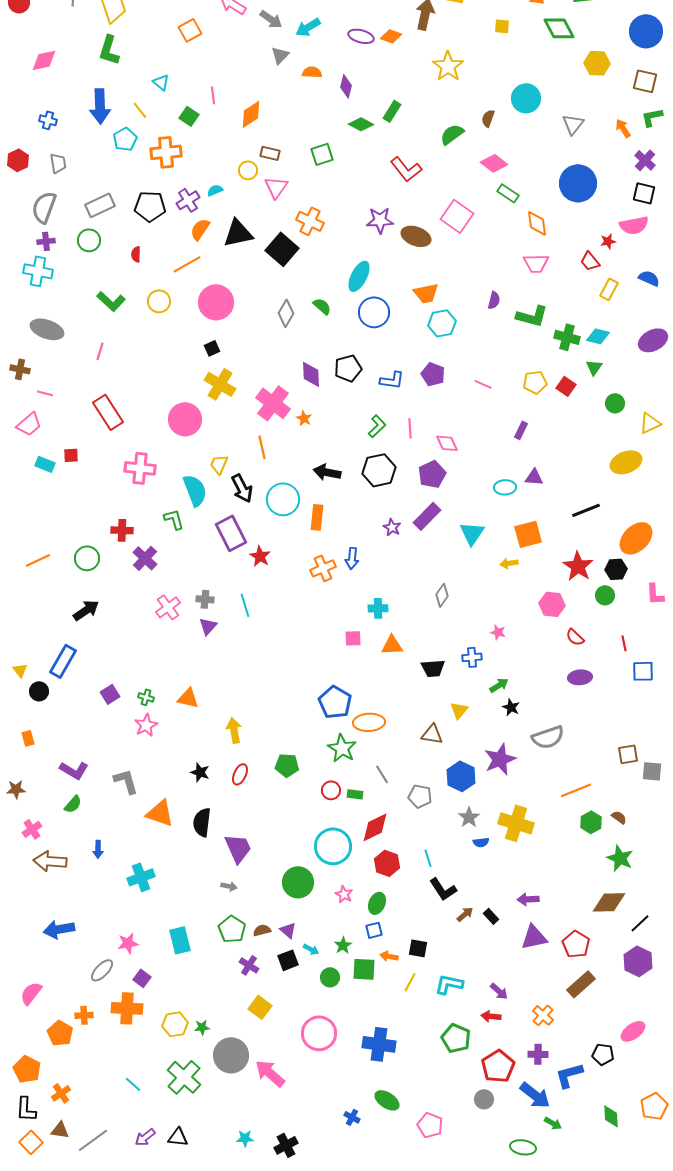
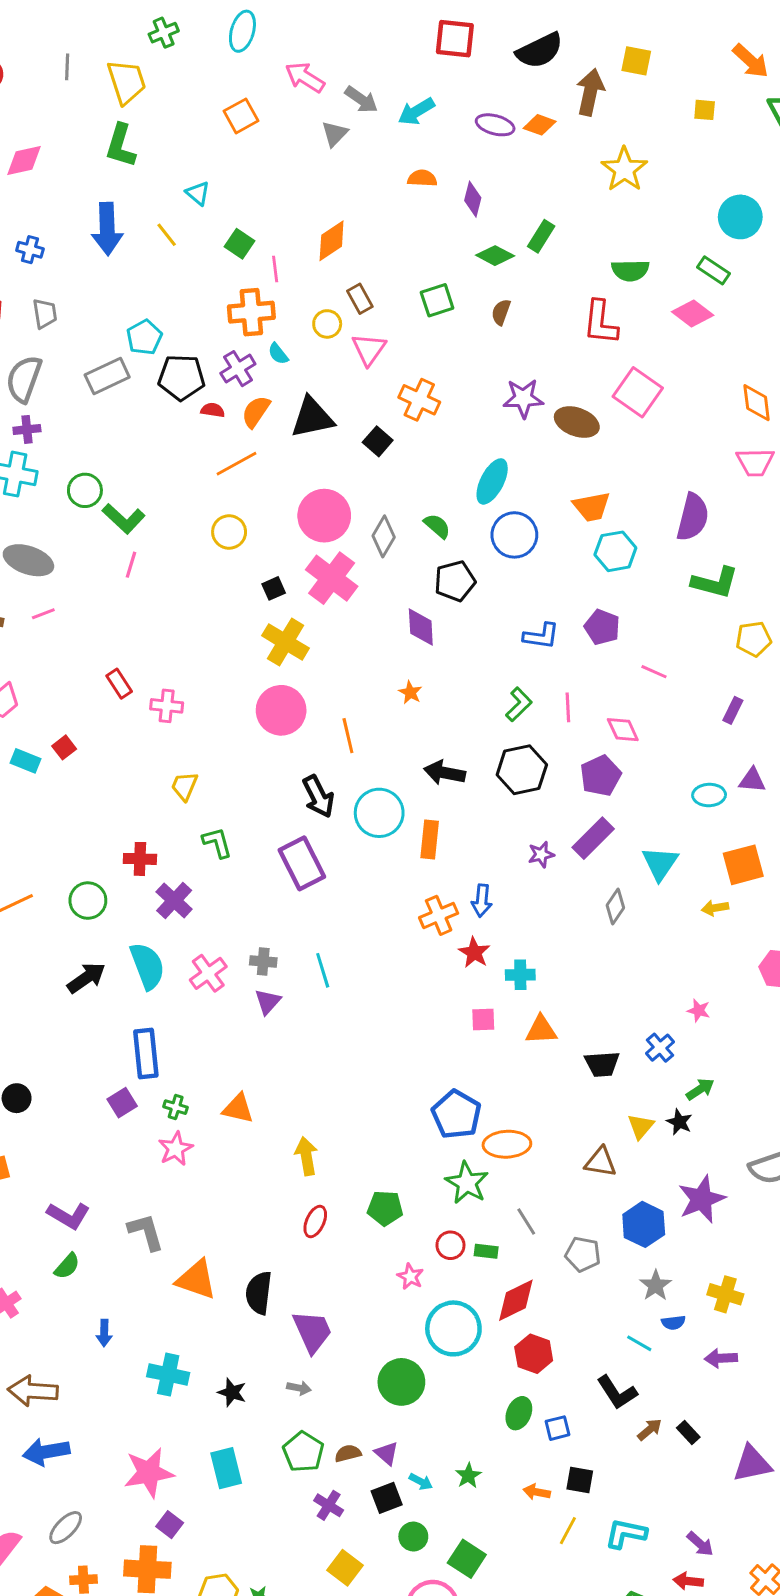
gray triangle: (280, 55) -> (335, 134), moved
pink line: (213, 95) -> (275, 269), moved
brown semicircle: (488, 118) -> (501, 312), moved
green semicircle: (452, 134) -> (630, 270), turned -145
cyan pentagon: (125, 139) -> (144, 337), moved
orange cross: (166, 152) -> (251, 312), moved
brown rectangle: (270, 153) -> (360, 299), turned 48
red L-shape: (406, 169) -> (601, 322), moved, turned 44
cyan semicircle: (215, 190) -> (278, 354), turned -105
green rectangle: (508, 193) -> (714, 270), moved
green circle: (89, 240) -> (85, 490), moved
black square: (282, 249) -> (378, 441), size x0.6
red semicircle: (136, 254) -> (213, 410), moved, turned 98
purple semicircle: (494, 300) -> (693, 517), size x1.8
yellow circle: (159, 301) -> (229, 532), moved
pink circle: (216, 302) -> (324, 516), moved
green L-shape: (532, 316) -> (715, 583), moved
pink line: (100, 351) -> (131, 565), moved
black pentagon: (348, 368) -> (455, 581), moved
pink line: (483, 384) -> (654, 672), moved
pink line: (45, 393) -> (43, 614), moved, turned -35
pink cross: (273, 403) -> (332, 578), moved
red rectangle: (108, 412) -> (119, 684), size x0.6
pink circle: (185, 419) -> (281, 710), moved
red square: (71, 455) -> (64, 747), turned -35
yellow trapezoid: (219, 464) -> (184, 786), moved
pink cross: (140, 468) -> (167, 706), moved, size x0.7
cyan semicircle: (195, 490) -> (147, 966), moved
purple star: (392, 527) -> (541, 854), turned 30
red star: (260, 556) -> (474, 953), moved
gray diamond: (442, 595) -> (615, 906), moved
blue cross: (472, 657) -> (660, 1048), turned -36
blue rectangle: (63, 661) -> (146, 1054), moved, turned -36
black star: (511, 707) -> (679, 1122), moved
black star: (200, 772) -> (232, 1392), moved
yellow cross: (516, 823) -> (725, 1294), size x0.7
cyan line: (428, 858) -> (639, 1343), moved, turned -42
brown arrow: (50, 861) -> (33, 1391), moved
cyan cross: (141, 877) -> (168, 1375), turned 32
pink star: (344, 894) -> (410, 1276), moved
purple arrow: (528, 899) -> (721, 1358), moved
blue square: (374, 930) -> (557, 1428), moved
pink star: (128, 943) -> (149, 1473), size x1.6
green square: (364, 969) -> (467, 1559), moved, turned 30
gray ellipse: (102, 970) -> (66, 1528), moved
green circle: (330, 977) -> (413, 1537), moved

